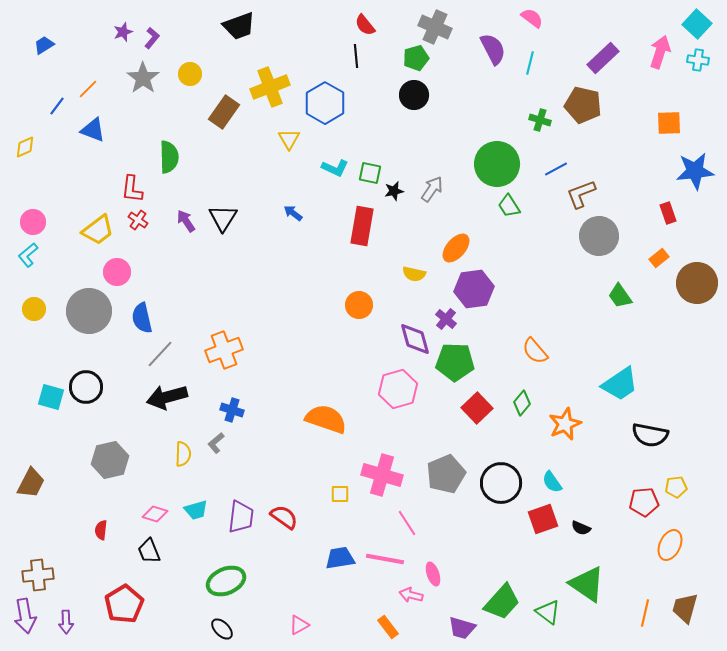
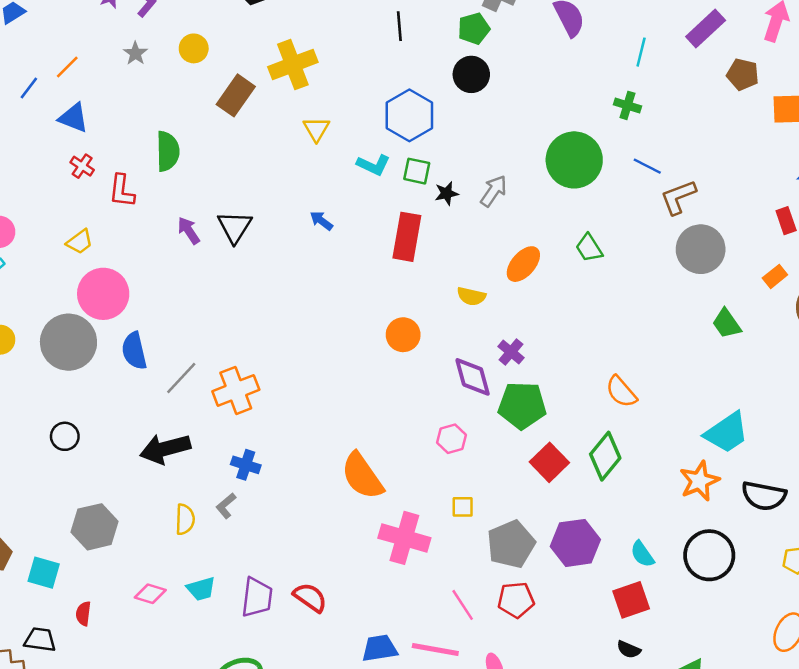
cyan line: (530, 63) -> (641, 52), moved
gray star: (143, 78) -> (135, 53), size x0.6
blue hexagon: (325, 103) -> (409, 115), moved
brown pentagon: (583, 105) -> (743, 74), moved, size x0.7
blue line: (556, 169) -> (647, 166), turned 55
green trapezoid: (509, 206) -> (589, 248), moved
red cross: (138, 220) -> (82, 166), moved
yellow trapezoid: (98, 230) -> (80, 242), size x0.7
pink circle: (117, 272) -> (103, 294), size x1.5
purple hexagon: (474, 289) -> (575, 543), moved
gray line: (160, 354) -> (181, 378), moved
black circle: (86, 387) -> (65, 436), size x0.7
pink hexagon: (398, 389) -> (451, 439), size x0.6
cyan square: (51, 397) -> (44, 573), moved
green diamond: (522, 403) -> (605, 456), size x1.5
orange semicircle: (326, 419) -> (362, 476), turned -144
orange star: (565, 424) -> (699, 481), moved
pink cross: (382, 475) -> (404, 538), moved
black circle: (501, 483) -> (709, 555), moved
yellow square: (340, 494) -> (463, 507), moved
red pentagon: (644, 502) -> (516, 600), moved
black semicircle: (581, 528) -> (629, 650), moved
black trapezoid: (149, 551) -> (40, 640), moved, turned 120

